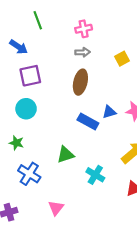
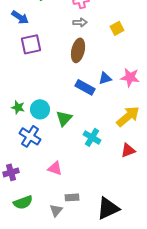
cyan circle: (26, 109) -> (40, 109), moved
green triangle: (65, 155) -> (64, 118), turned -30
pink triangle: (56, 208) -> (55, 168), turned -49

